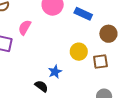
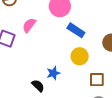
blue rectangle: (83, 14) -> (76, 30), moved
brown square: (100, 61) -> (97, 80), moved

